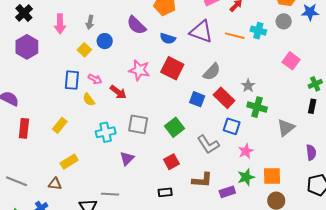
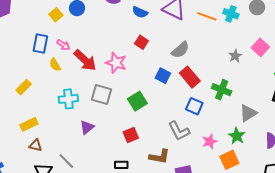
red square: (172, 68) -> (141, 42), size x0.6
pink star: (139, 70) -> (116, 63), moved
gray star: (248, 86) -> (235, 56), moved
red arrow: (118, 92) -> (85, 60), size x1.4
gray L-shape: (208, 144) -> (179, 131), moved
pink star: (246, 151) -> (210, 141), moved
orange square: (272, 176) -> (229, 160), turned -30
green star: (246, 177) -> (237, 136), moved, turned -30
brown triangle: (55, 184) -> (36, 145), moved
gray line: (110, 194) -> (66, 161), turned 36

